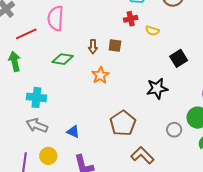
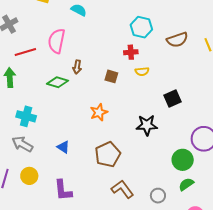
yellow semicircle: (152, 31) -> (142, 71), moved, turned -32
brown arrow: (93, 47) -> (77, 67), moved
orange star: (100, 75) -> (99, 112), moved
gray circle: (174, 130) -> (158, 196), moved
blue triangle: (73, 132) -> (63, 147), moved

